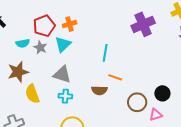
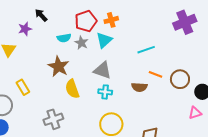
cyan line: (105, 53) -> (146, 50), turned 60
brown star: (18, 72) -> (59, 66), turned -30
brown circle: (137, 102) -> (180, 79), moved

